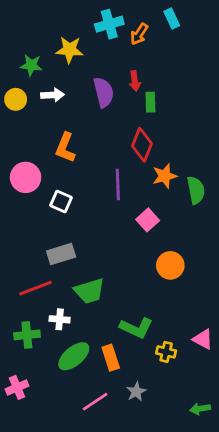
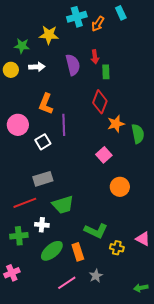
purple line: (118, 184) -> (64, 125), moved
white square: (61, 202) -> (43, 142), turned 35

